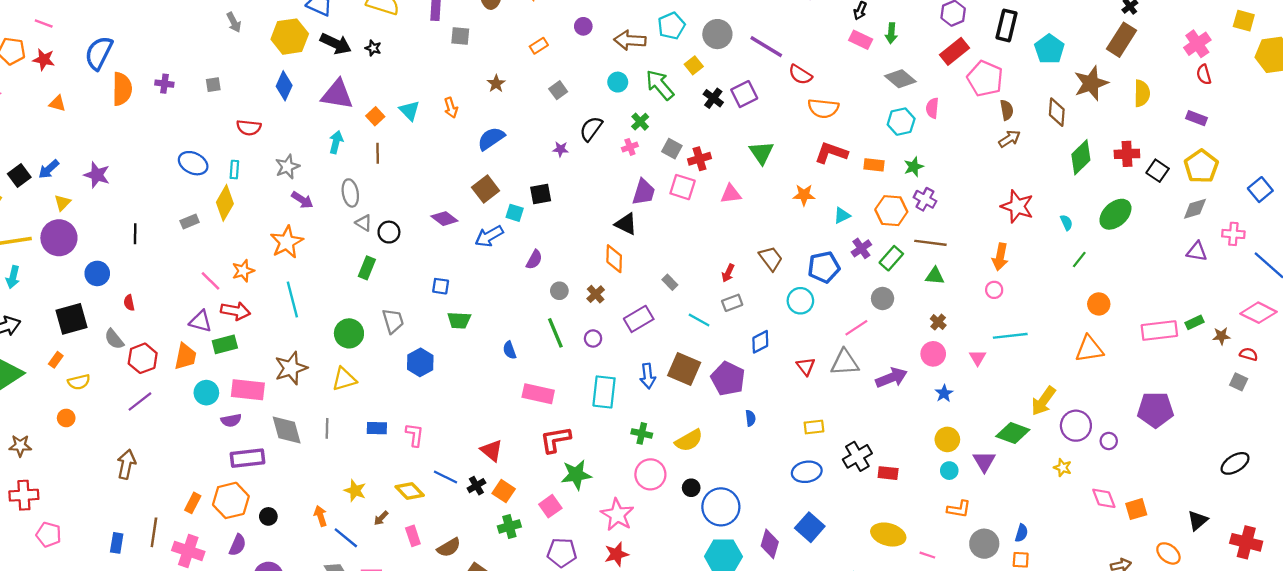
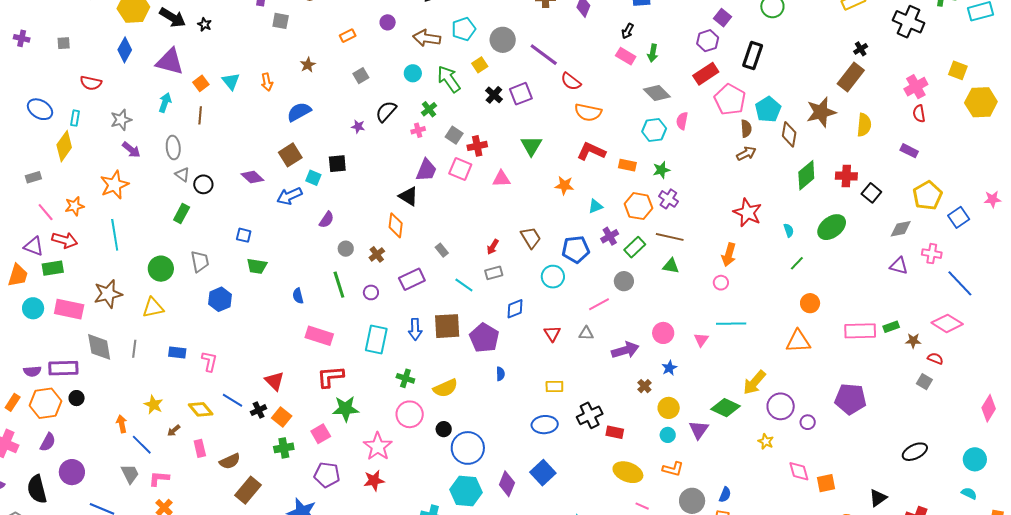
cyan pentagon: (1049, 49) -> (768, 109), moved
yellow pentagon: (1201, 166) -> (927, 196), moved
gray rectangle: (190, 221) -> (33, 177), moved
brown cross: (938, 322) -> (644, 386), moved
gray triangle: (845, 363) -> (586, 333), size x0.6
brown square: (684, 369) -> (447, 326), turned -32
purple semicircle: (231, 420) -> (32, 371), moved
black circle: (268, 516) -> (77, 398), moved
yellow ellipse: (888, 535) -> (628, 472), moved

